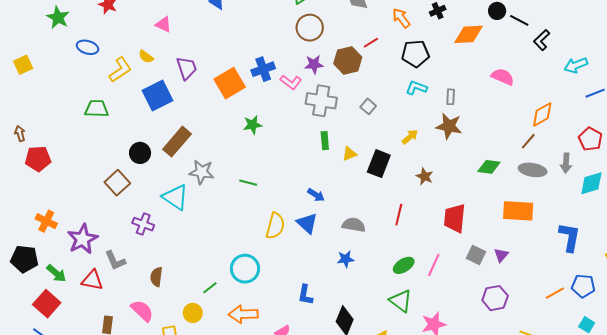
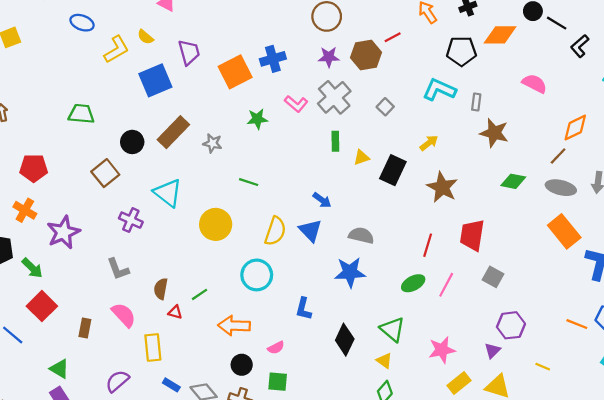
black pentagon: (415, 54) -> (461, 51), moved
pink L-shape: (291, 82) -> (296, 104), moved
cyan L-shape: (416, 88) -> (439, 90), size x1.4
gray cross: (321, 101) -> (334, 97), turned 36
green trapezoid: (97, 109) -> (81, 114), moved
brown star: (449, 126) -> (494, 133), moved
red pentagon: (38, 159) -> (34, 168), moved
gray star: (202, 172) -> (212, 143), moved, size x0.7
brown star: (425, 176) -> (442, 187), size x1.6
orange rectangle: (518, 211) -> (564, 231), moved, turned 44
red line: (399, 215) -> (428, 245), moved
purple triangle: (501, 255) -> (492, 350), moved
blue star: (346, 259) -> (350, 272), size x1.6
gray L-shape: (115, 260) -> (118, 269), moved
cyan circle: (245, 269) -> (257, 275), moved
brown semicircle: (156, 277) -> (161, 289), moved
red triangle: (92, 280) -> (175, 312), moved, size x0.6
orange line: (555, 293) -> (577, 324), turned 48
green triangle: (401, 301) -> (392, 329), moved
red square: (47, 304) -> (42, 306), moved
yellow circle: (193, 313) -> (216, 224), moved, size x1.5

